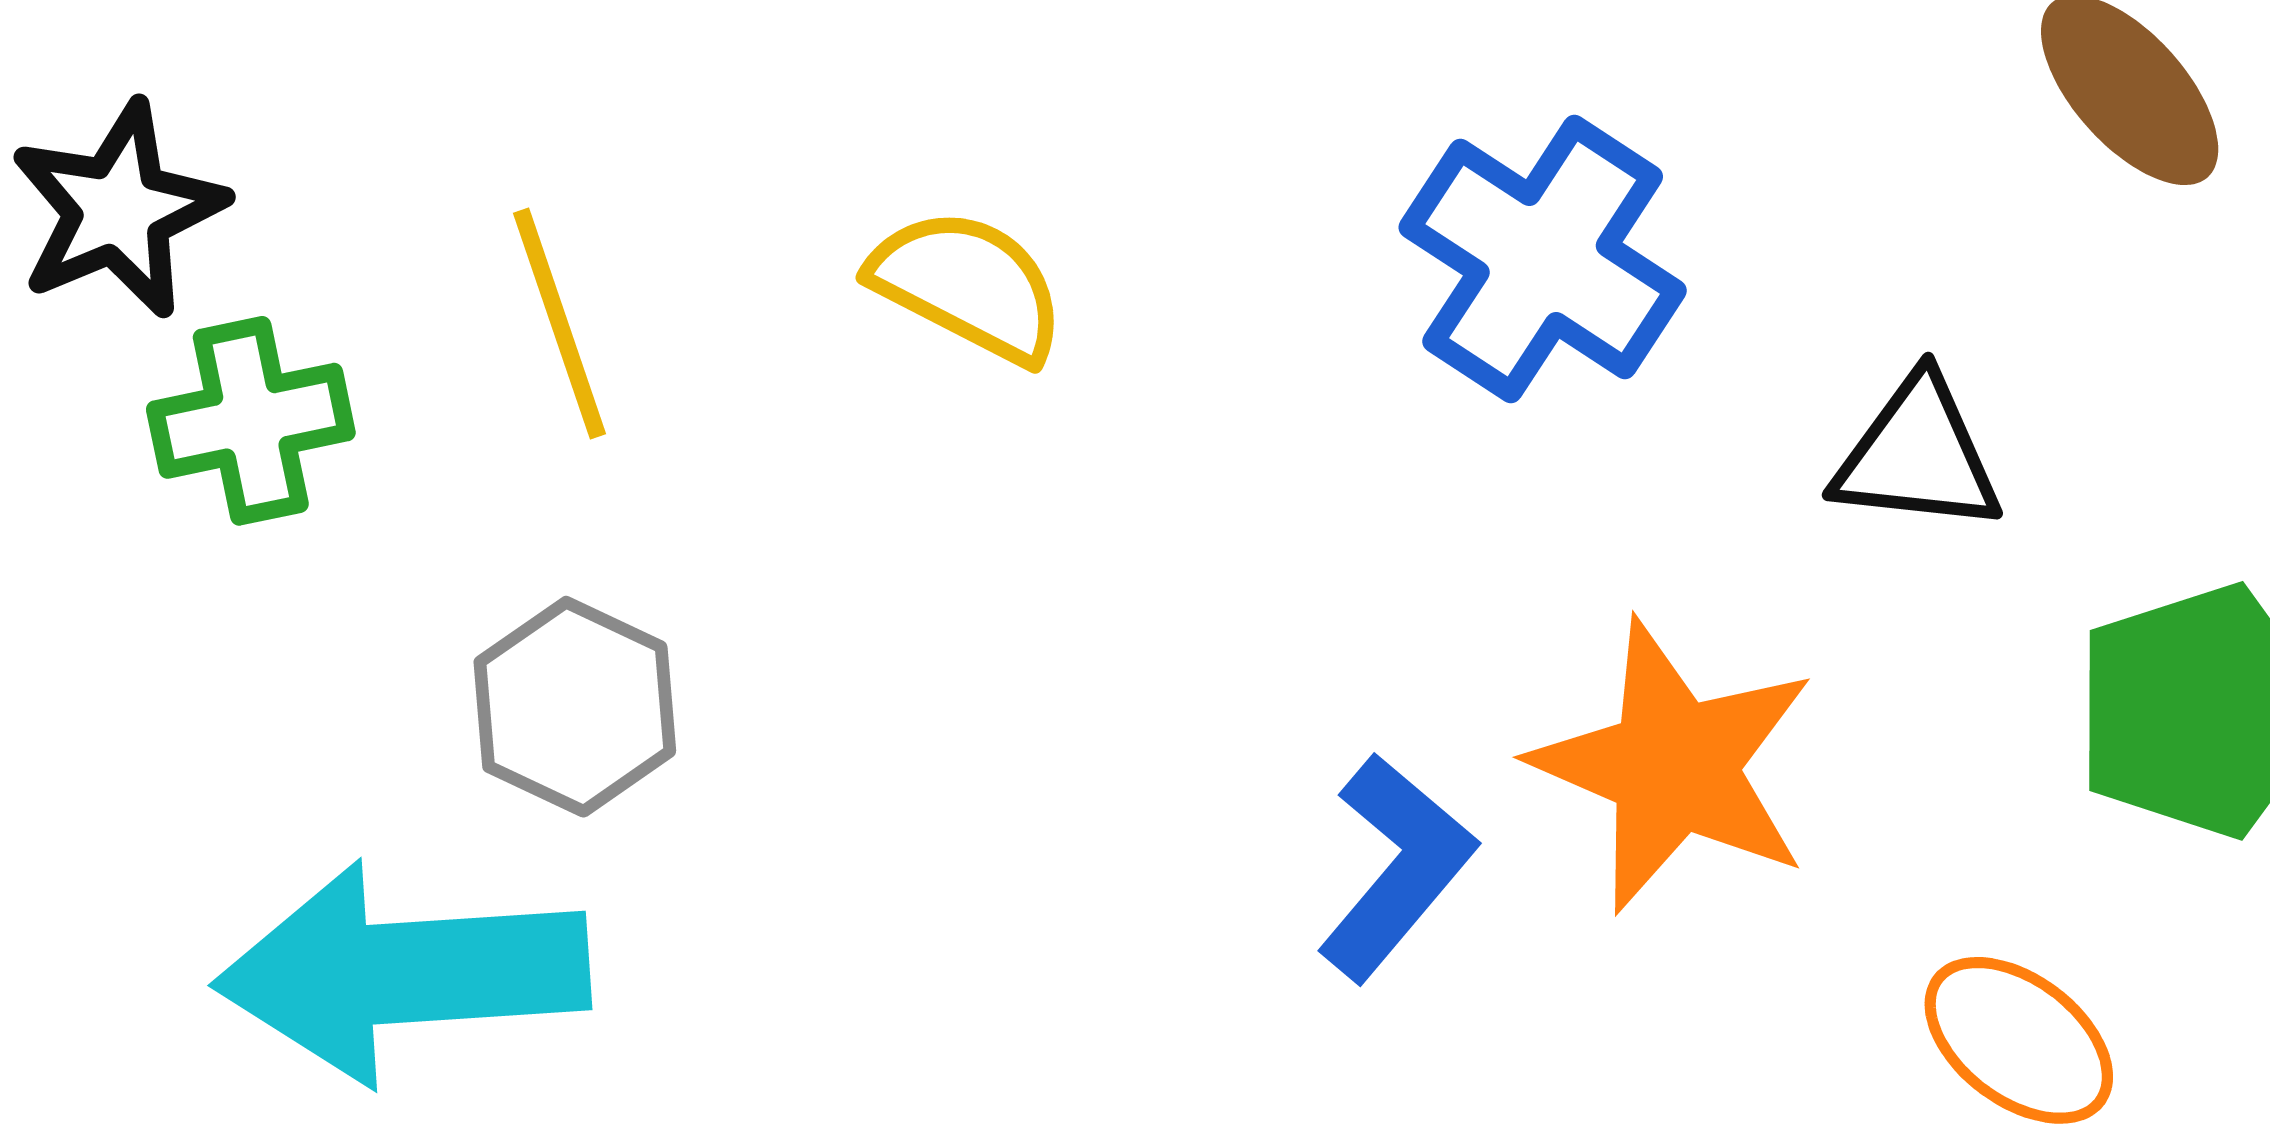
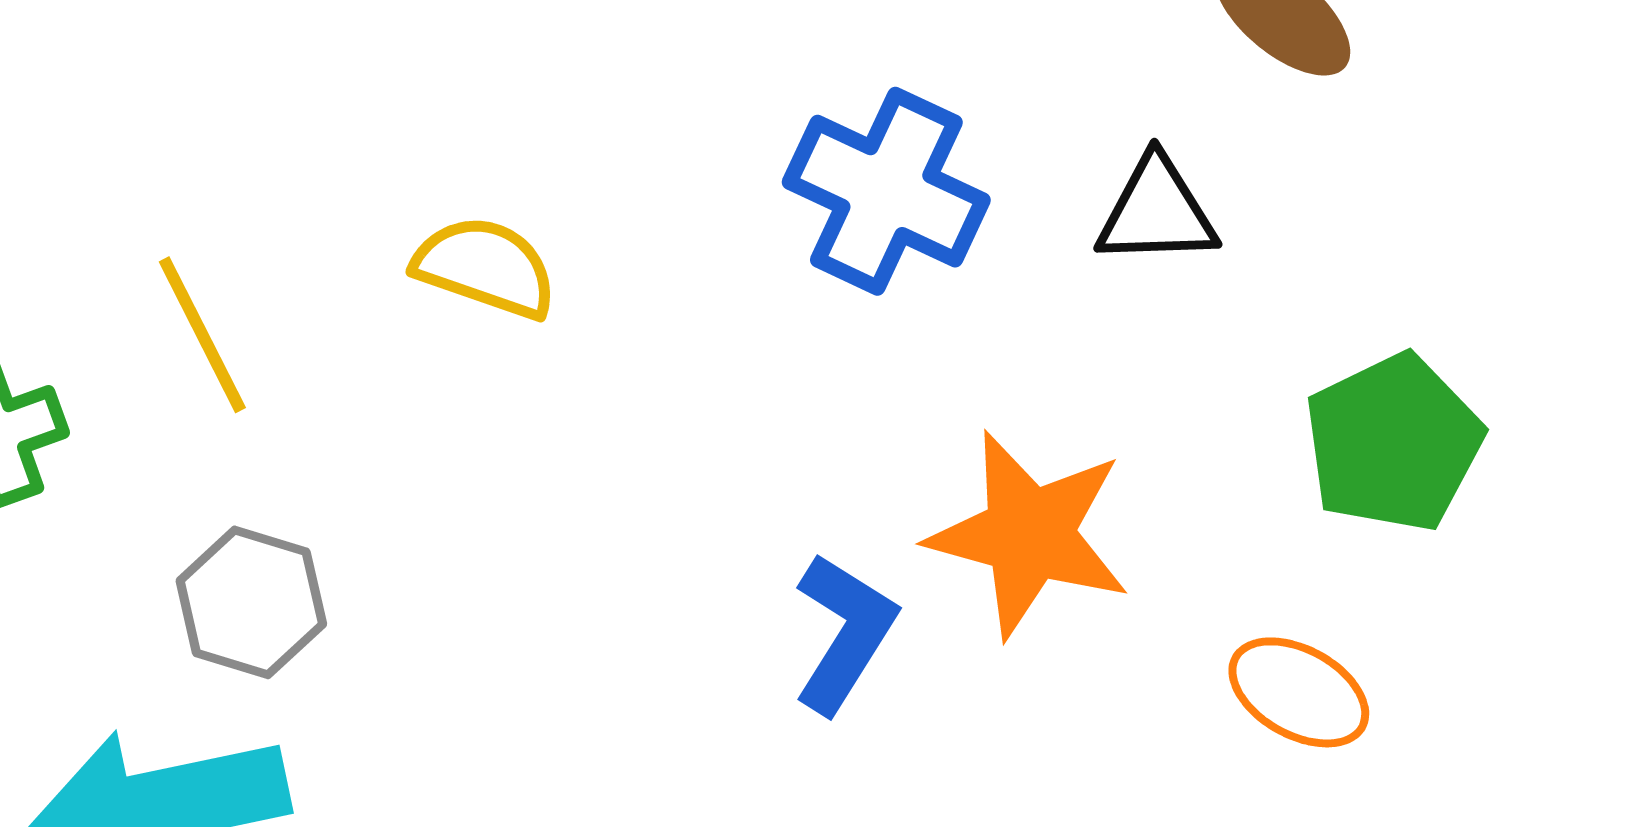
black triangle: (1918, 455) -> (1157, 212), moved

